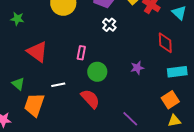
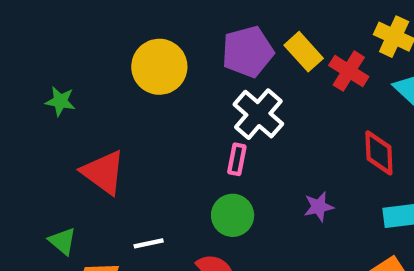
white cross: (109, 25) -> (258, 114), size x1.6
pink rectangle: (81, 53) -> (237, 159), moved

